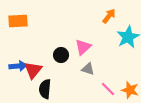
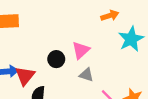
orange arrow: (109, 16) -> (110, 16), turned 35

